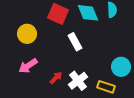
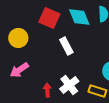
red arrow: (56, 78) -> (47, 90), moved, turned -48

